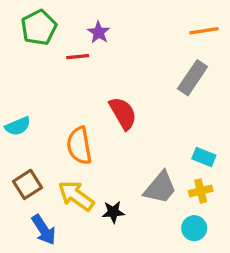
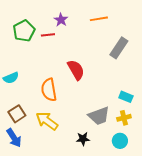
green pentagon: (39, 28) -> (24, 31), moved
orange line: (204, 31) -> (99, 19), moved
gray trapezoid: (160, 188) -> (99, 116), turned 30
black star: (113, 212) -> (83, 139), moved
blue arrow: (44, 230) -> (14, 138), moved

